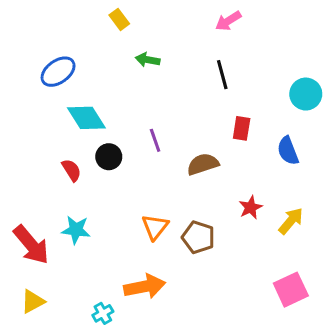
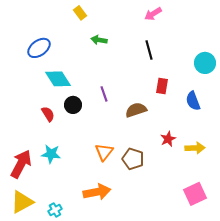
yellow arrow: (291, 221) -> (195, 148), turned 48
red arrow: (31, 245) -> (21, 164), turned -112
yellow triangle: (33, 301) -> (22, 202), size x1.4
cyan cross: (103, 313) -> (55, 210), moved

